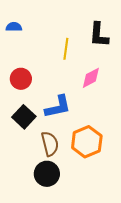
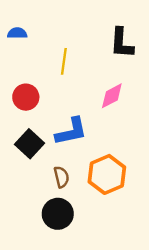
yellow line: (66, 49) -> (64, 61), moved
brown semicircle: (50, 144) -> (61, 177), size x0.7

